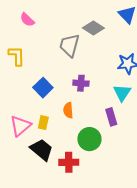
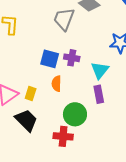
blue square: (43, 88) -> (50, 59), moved, turned -36
cyan triangle: (122, 93) -> (100, 70), moved
red cross: (69, 162) -> (63, 136), moved

